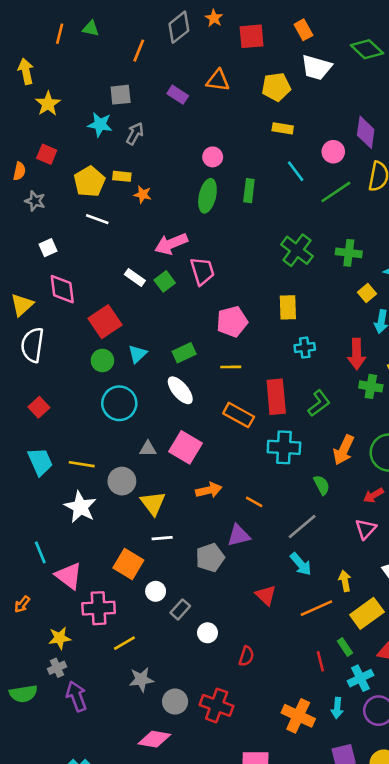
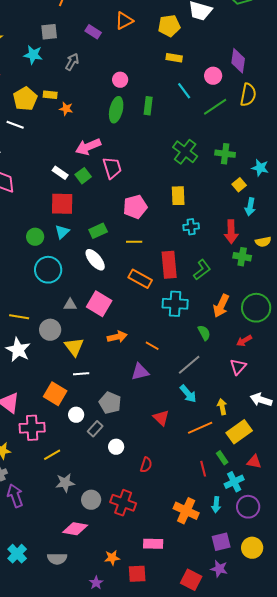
orange triangle: (218, 80) -> (124, 21), turned -36
gray arrow: (135, 134) -> (72, 62), moved
white line: (97, 219) -> (15, 125), moved
red square: (105, 322) -> (62, 204), moved, turned 35
gray pentagon: (210, 558) -> (110, 403), moved, turned -30

